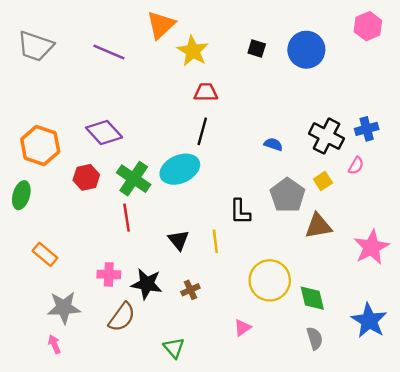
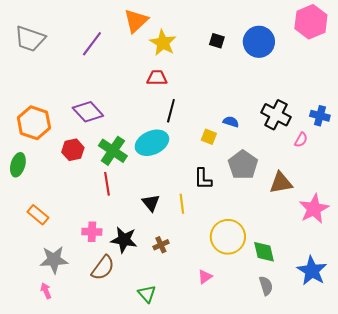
pink hexagon: (368, 26) -> (311, 22), size x1.4
purple line: (109, 52) -> (92, 44), turned -76
red trapezoid: (206, 92) -> (157, 78), moved
blue cross: (367, 129) -> (320, 116), moved, turned 30
yellow square: (323, 181) -> (209, 137), moved, turned -35
brown triangle: (318, 226) -> (281, 183), moved

